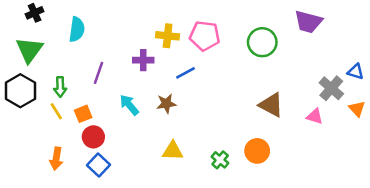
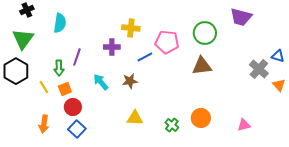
pink pentagon: (205, 36) -> (167, 42), moved
green arrow: (60, 87) -> (59, 68), moved
brown triangle: (271, 105) -> (202, 66), moved, turned -35
pink triangle: (315, 116) -> (244, 125), moved, turned -32

